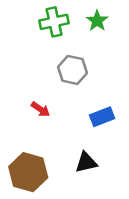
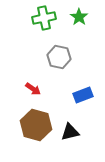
brown hexagon: (28, 172) -> (36, 125), moved

